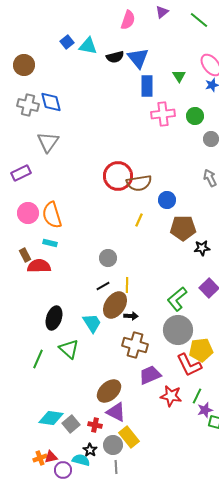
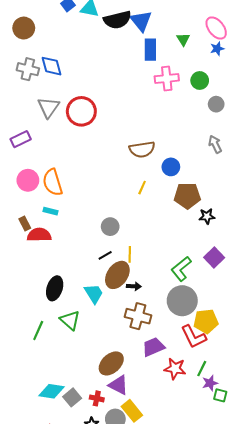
black semicircle: (115, 57) -> (117, 20), size x1.5
red circle: (118, 176) -> (81, 111), moved

